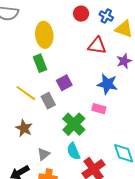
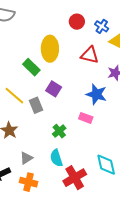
yellow ellipse: (44, 35) -> (50, 49), moved
green rectangle: (40, 63) -> (31, 67), turned -30
purple square: (64, 83) -> (54, 89), turned -35
green cross: (74, 124) -> (59, 131), size x0.6

